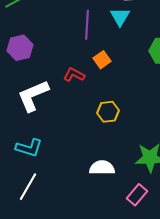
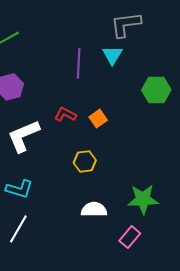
orange square: (102, 60) -> (98, 119), moved
yellow hexagon: (108, 112) -> (85, 161), moved

